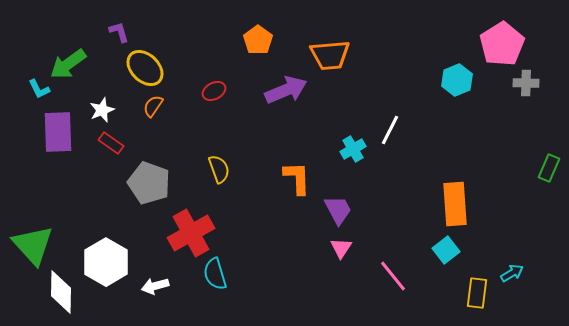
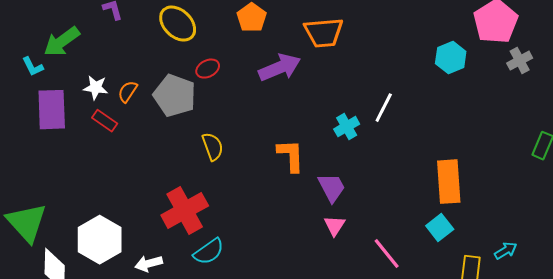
yellow ellipse: (145, 68) -> (178, 24), moved
gray cross: (526, 83) -> (520, 61), turned -30
orange semicircle: (153, 106) -> (128, 92), moved
white star: (102, 110) -> (96, 88), turned 30
gray pentagon: (149, 183) -> (175, 96), moved
cyan semicircle: (215, 274) -> (209, 252), turned -108

